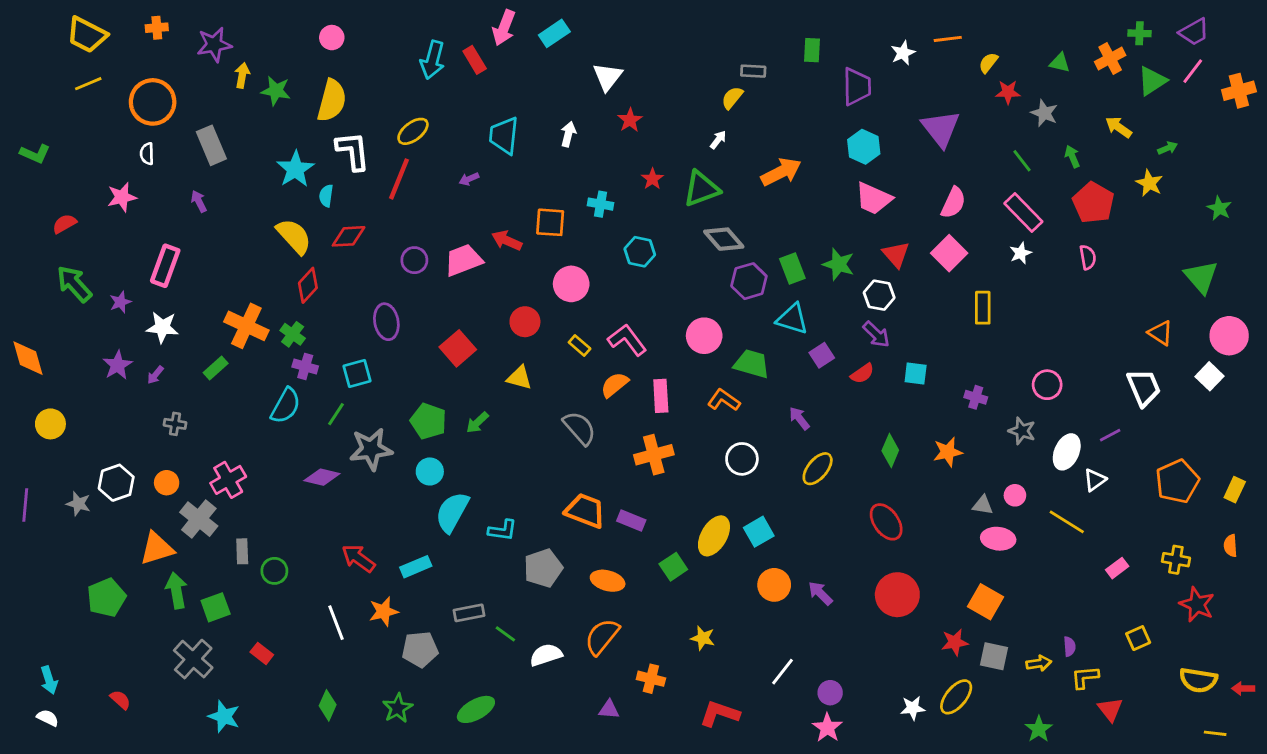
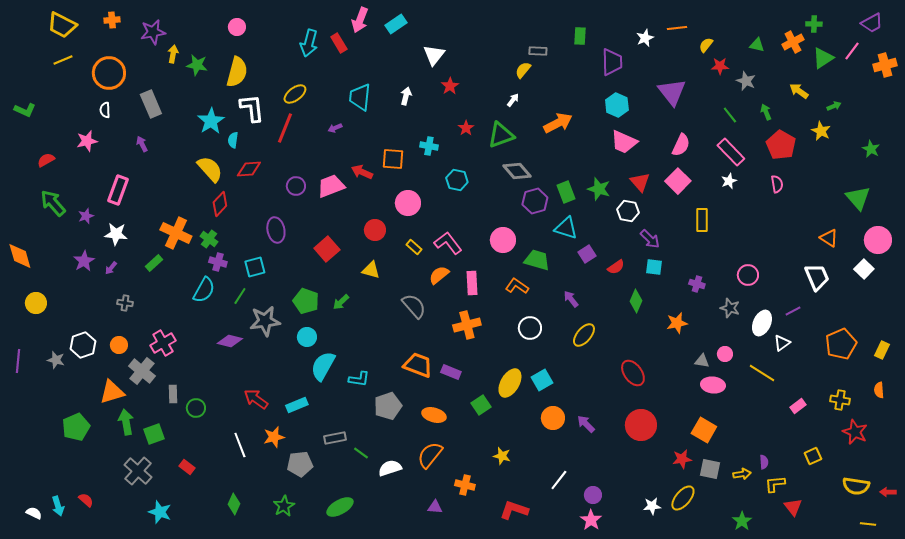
purple trapezoid: (1194, 32) -> (872, 23), moved
purple arrow: (876, 334) -> (650, 239), moved
green diamond: (890, 450) -> (636, 301), moved
cyan arrow: (49, 680) -> (58, 506), moved

